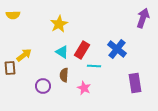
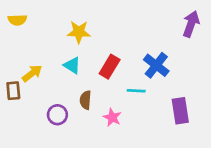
yellow star: (59, 24) -> (79, 32), turned 30
cyan triangle: (62, 52) -> (72, 65), moved
cyan line: (94, 66) -> (136, 91), moved

